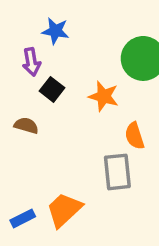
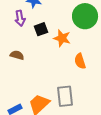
black square: (52, 89) -> (41, 29), moved, turned 32
gray rectangle: (117, 172) -> (65, 96), moved

